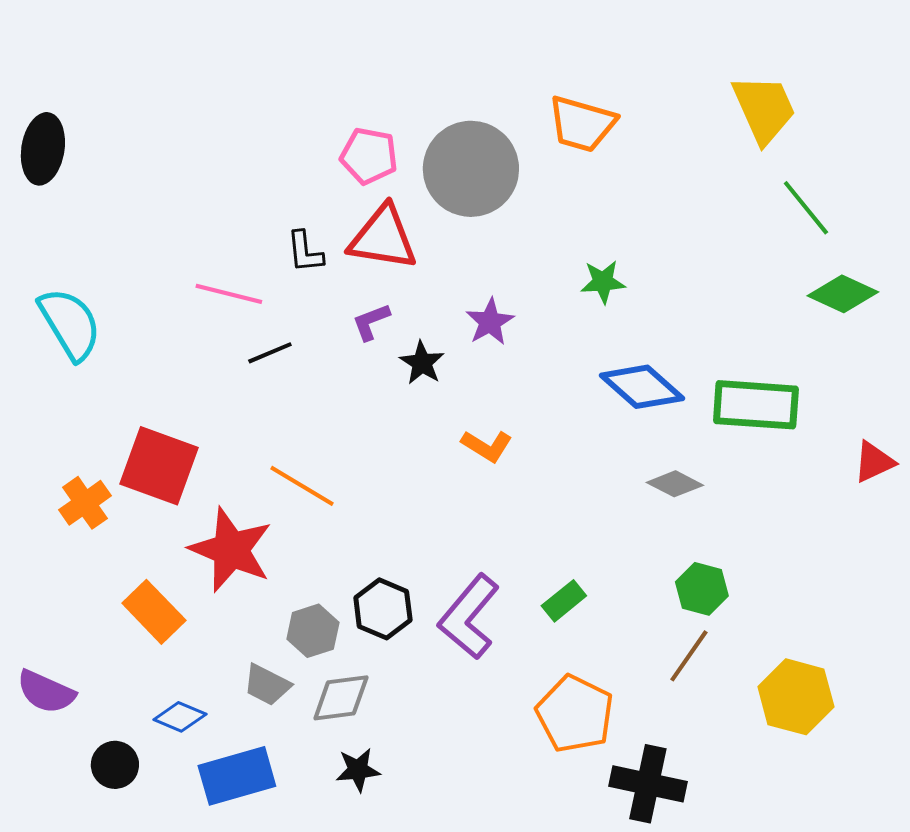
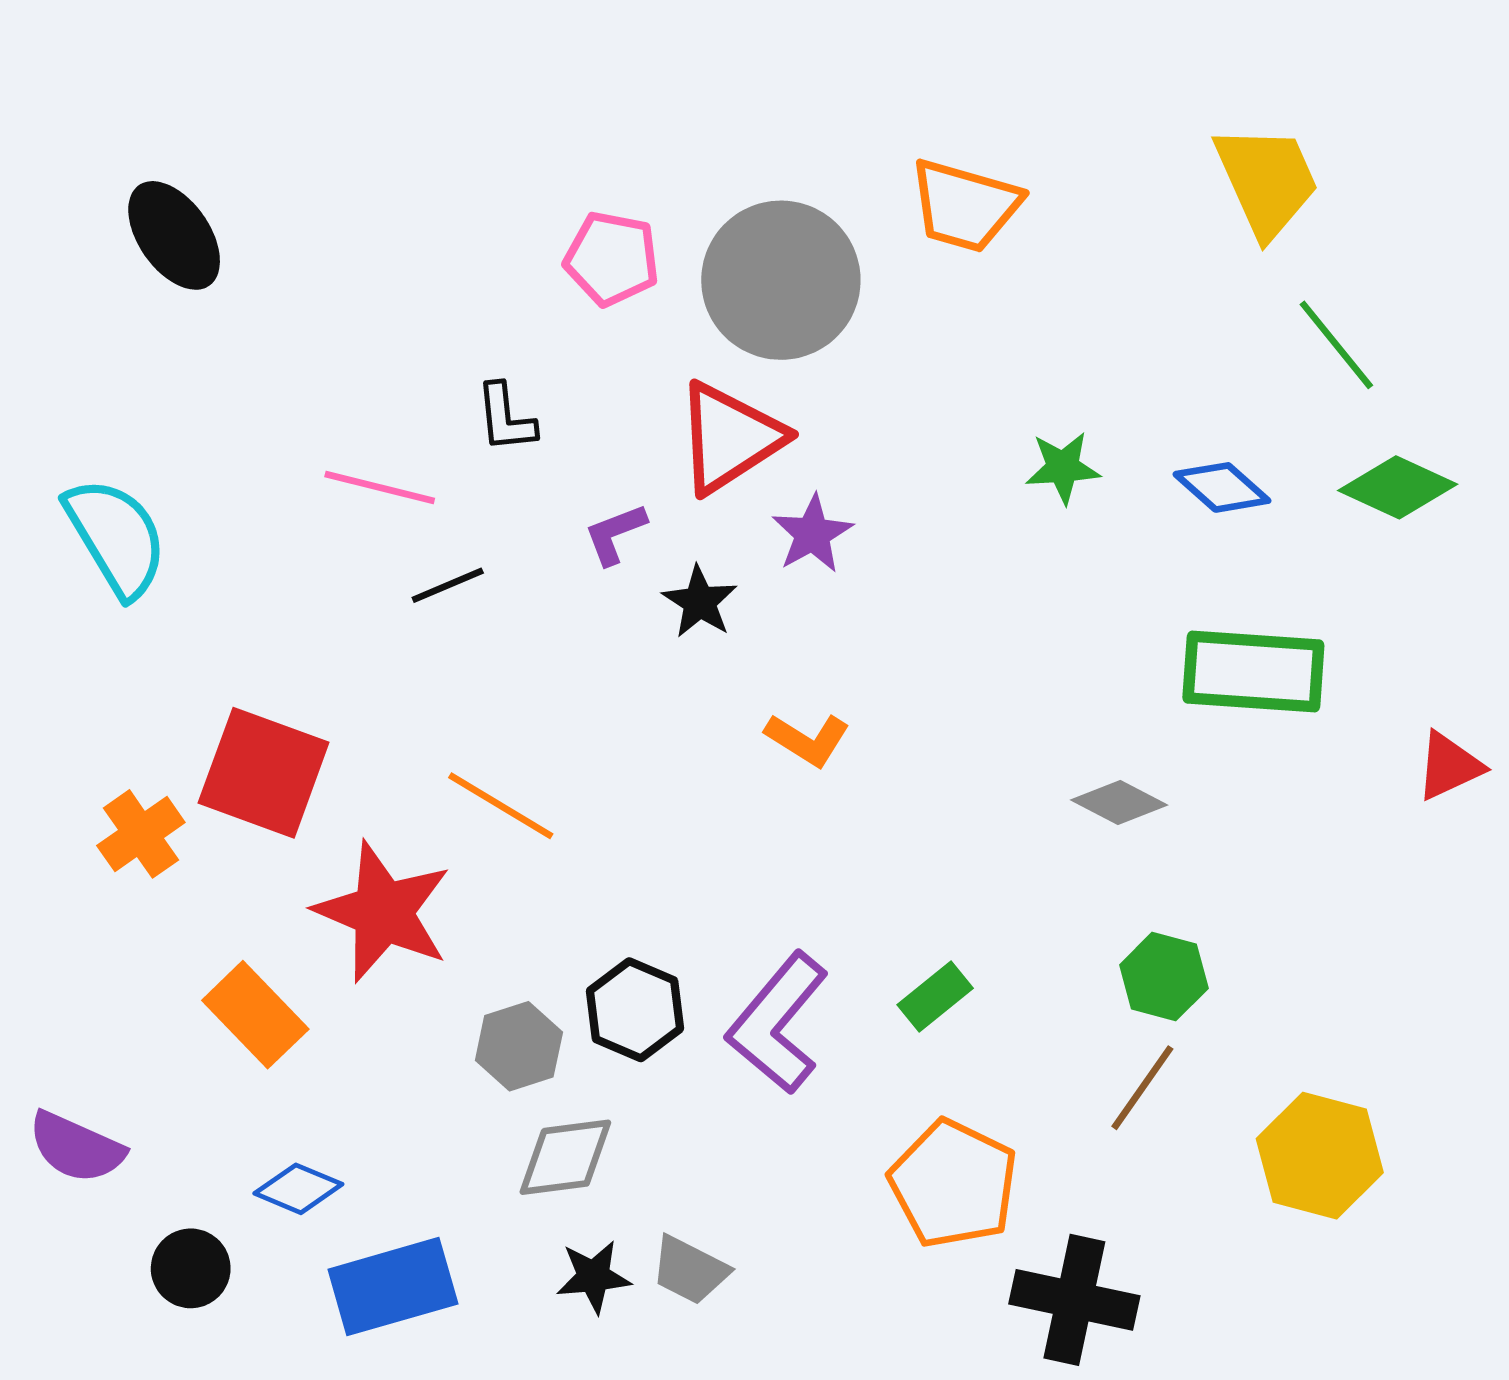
black ellipse: (43, 149) -> (174, 235), moved, turned -44
red triangle: (383, 238) -> (730, 438), moved, turned -42
green star: (603, 282) -> (1063, 468), moved
blue diamond: (642, 387) -> (1222, 487), moved, size x0.7
gray trapezoid: (267, 685) -> (690, 1270), moved

